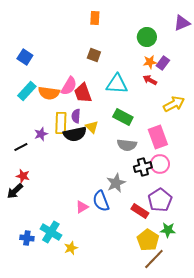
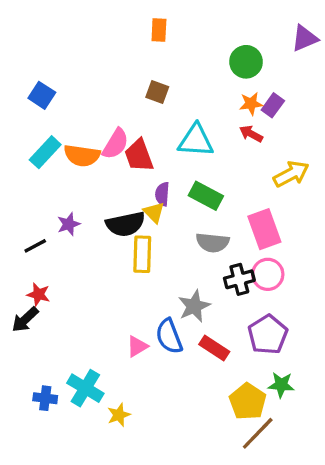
purple semicircle: (76, 116) -> (162, 194), moved
yellow rectangle: (61, 123) -> (142, 254), moved
red rectangle: (140, 211) -> (214, 348), moved

